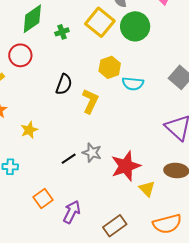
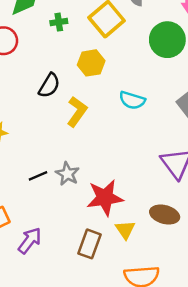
green circle: (135, 26) -> (167, 40), moved
yellow hexagon: (110, 67) -> (91, 63), moved
brown rectangle: (115, 226) -> (90, 244), moved, turned -45

